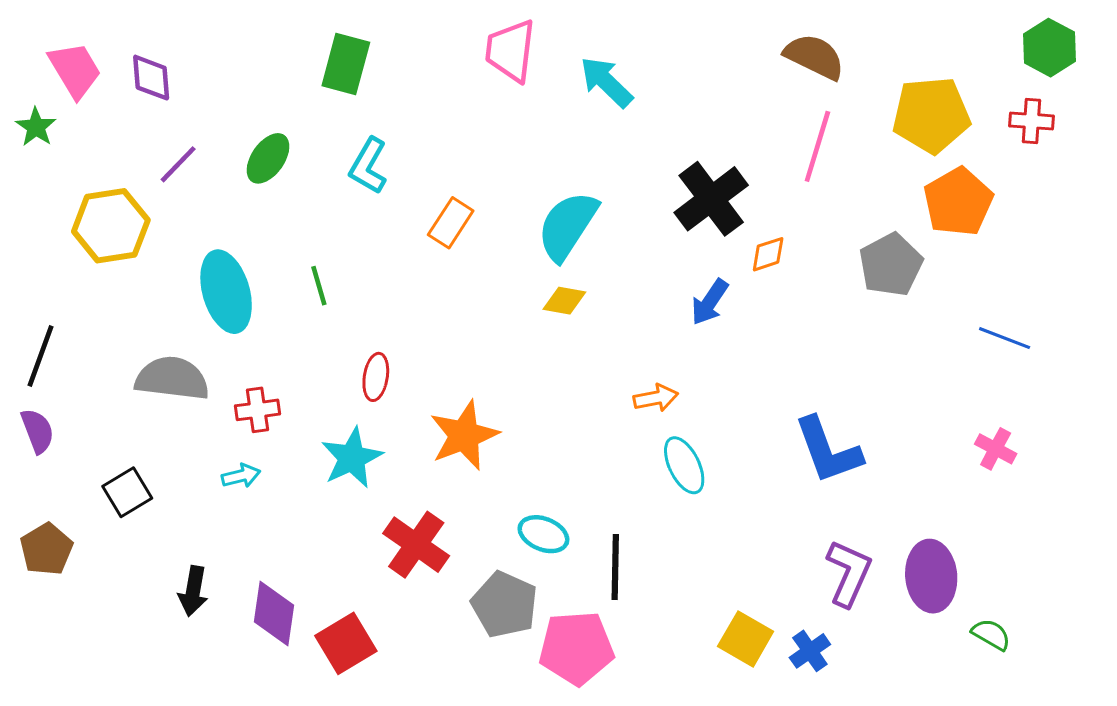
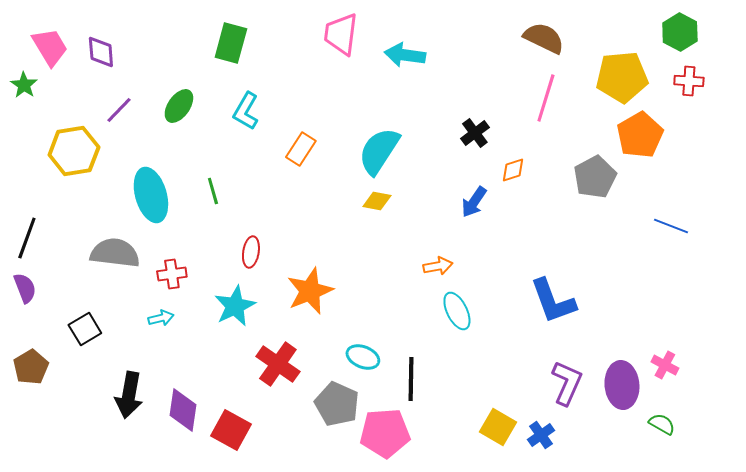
green hexagon: (1049, 48) -> (680, 32), moved
cyan arrow: (606, 82) -> (405, 55), turned -36
black cross: (711, 199) -> (475, 133), size x0.6
pink cross: (996, 449) -> (665, 365), moved
black arrow: (193, 591) -> (129, 395), size x1.4
red square: (346, 643) -> (231, 430), turned -30

